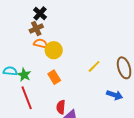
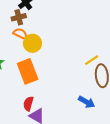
yellow line: (94, 66) -> (92, 60), moved
orange rectangle: (54, 77) -> (28, 71), size x1.6

